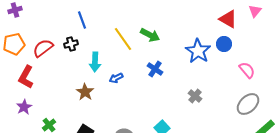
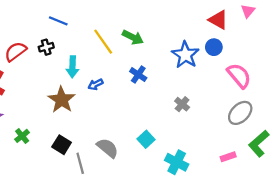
blue line: (82, 20) -> (58, 21), turned -48
pink semicircle: (247, 70) -> (239, 76), size x1.4
brown star: (85, 92) -> (62, 100), size x1.4

